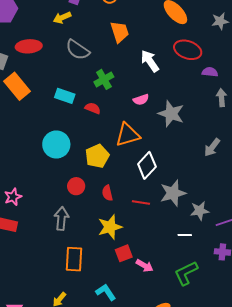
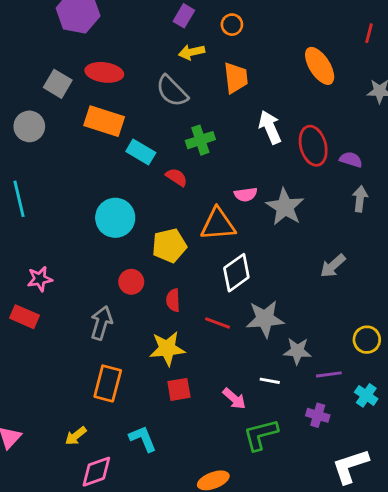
yellow arrow: (62, 18) -> (192, 52), moved
red ellipse: (188, 50) -> (313, 146), moved, turned 44
orange rectangle: (17, 86) -> (104, 121), moved, turned -44
pink semicircle: (141, 100) -> (246, 194), moved
pink arrow: (145, 266) -> (234, 399), moved

